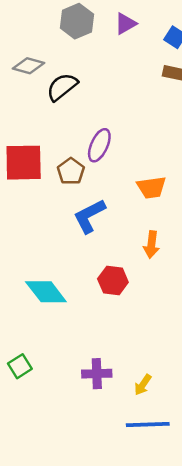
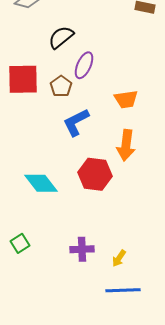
black semicircle: (62, 87) -> (61, 37), moved
orange arrow: (151, 245) -> (126, 145), size x1.4
red hexagon: (113, 281) -> (95, 174), size x1.4

